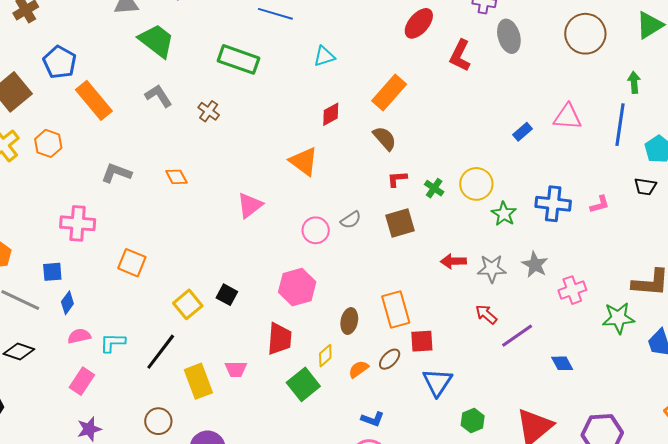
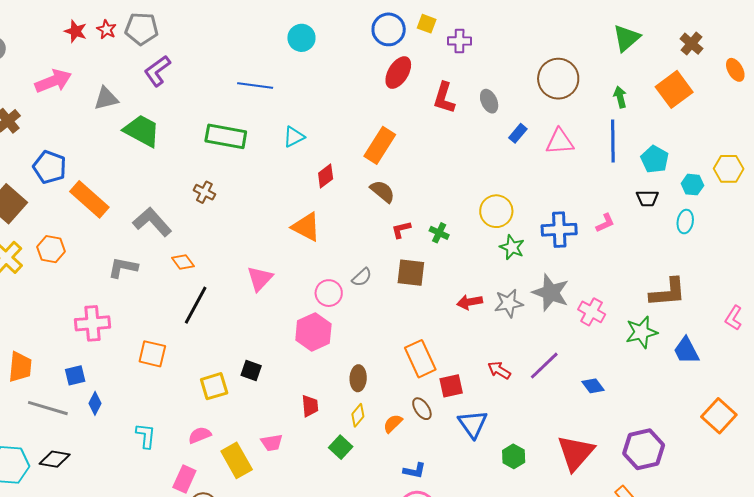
brown circle: (585, 34) -> (558, 79), moved
gray ellipse: (509, 36) -> (489, 101), moved, size x0.7
cyan triangle: (324, 56) -> (294, 137), moved
gray L-shape: (158, 96) -> (152, 222), moved, size x1.4
blue rectangle: (522, 132) -> (518, 133), moved
yellow circle: (476, 184) -> (496, 211), moved
brown square: (400, 223) -> (411, 273), turned 32
gray star: (535, 265) -> (551, 293), size x1.4
pink hexagon: (297, 287) -> (313, 332), moved
pink cross: (572, 290) -> (592, 312), turned -32
yellow square: (188, 304) -> (214, 386), turned 32
red arrow: (486, 314) -> (499, 370), moved
brown ellipse: (349, 321) -> (358, 378), moved
pink semicircle: (79, 336) -> (200, 435), moved
red trapezoid: (279, 339) -> (310, 406), size x0.7
cyan L-shape: (113, 343) -> (146, 436), turned 104
black line: (161, 352) -> (196, 305), moved
brown ellipse: (390, 359) -> (422, 409), turned -70
pink rectangle: (82, 381) -> (184, 479), moved
green square: (303, 384) -> (341, 447), size x0.7

